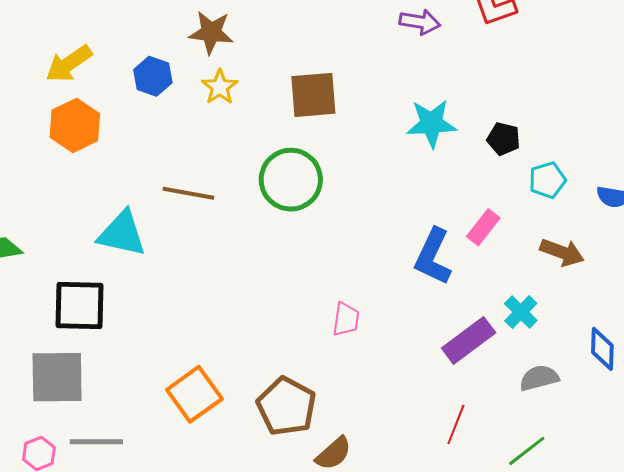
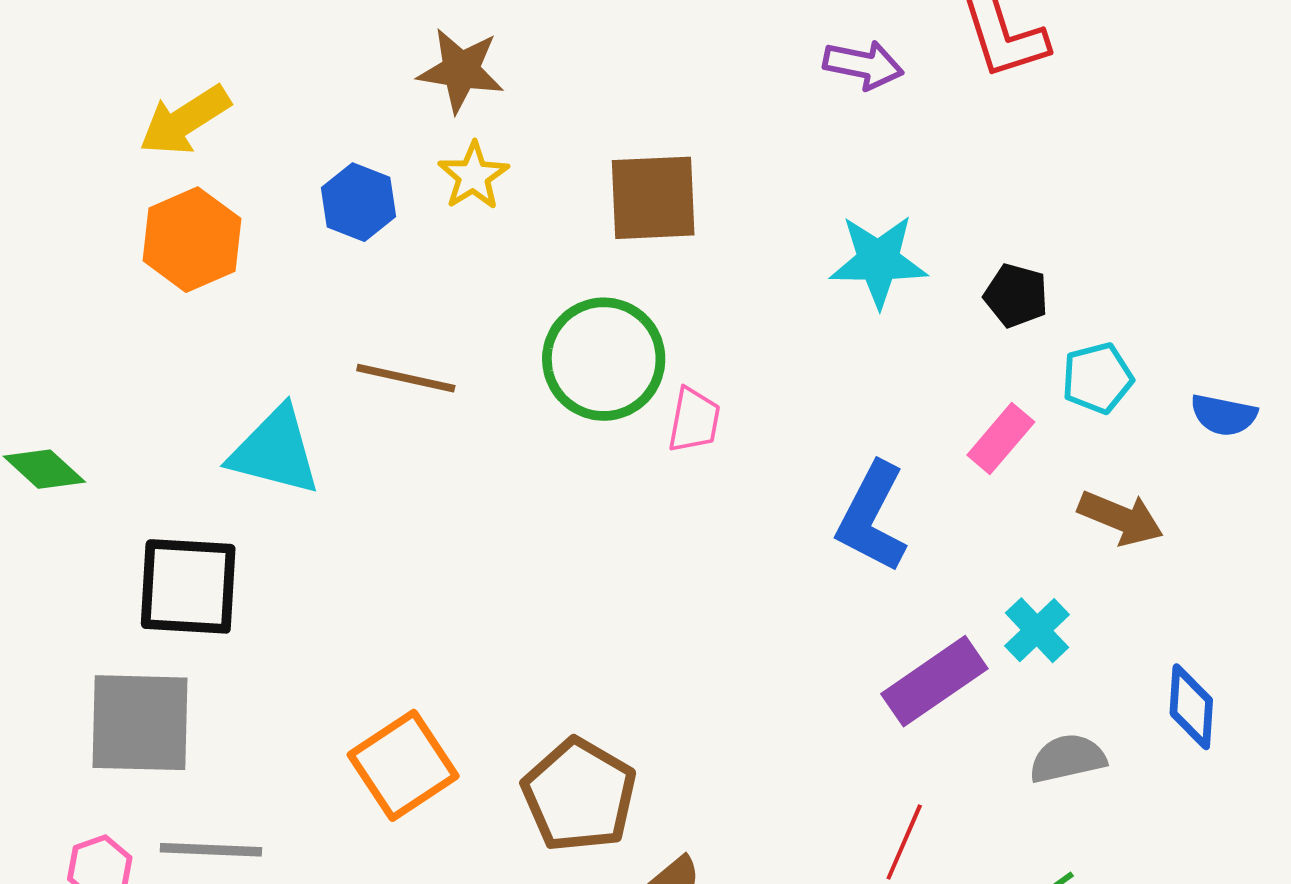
blue hexagon: (153, 76) -> (359, 202), moved
pink rectangle: (483, 227) -> (1001, 439), moved
pink trapezoid: (346, 319) -> (694, 420), moved

